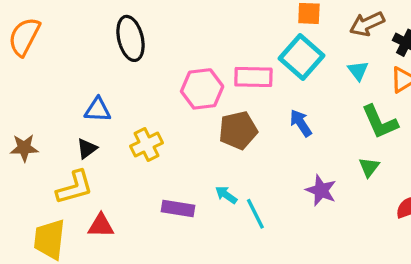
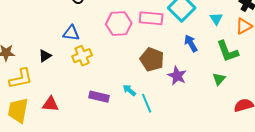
blue triangle: (98, 110) -> (71, 33), moved
blue arrow: (301, 123) -> (191, 43), moved
brown pentagon: (238, 130) -> (152, 59), moved, turned 30
yellow L-shape: (75, 187) -> (21, 79), moved
purple star: (321, 190) -> (177, 76), moved

